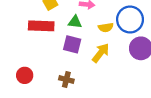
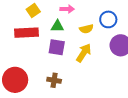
blue circle: (130, 20) -> (108, 19), size x0.7
red circle: (25, 75) -> (15, 80), size x1.6

